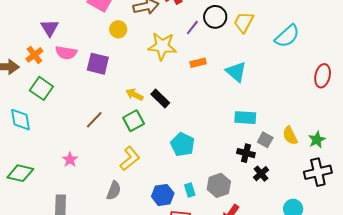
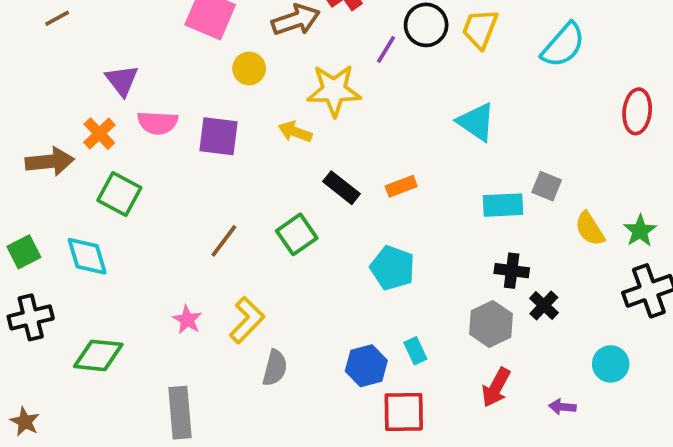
orange rectangle: (198, 63) -> (401, 186), moved
yellow arrow: (135, 95) -> (295, 132), moved
gray square: (265, 140) -> (547, 186), moved
yellow L-shape: (130, 159) -> (247, 320), moved
gray hexagon: (219, 185) -> (491, 324), moved

